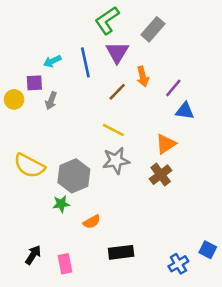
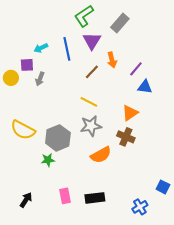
brown cross: (161, 175) -> (126, 137), turned -30
orange semicircle: (92, 222) -> (101, 155), moved, size x1.5
blue square: (208, 250) -> (163, 187), moved
pink rectangle: (65, 264) -> (65, 196), moved

